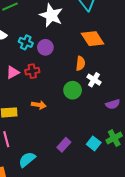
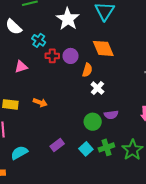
purple circle: (45, 47) -> (71, 56), moved
red cross: (32, 71) -> (52, 56), moved
green circle: (73, 90) -> (93, 122), moved

